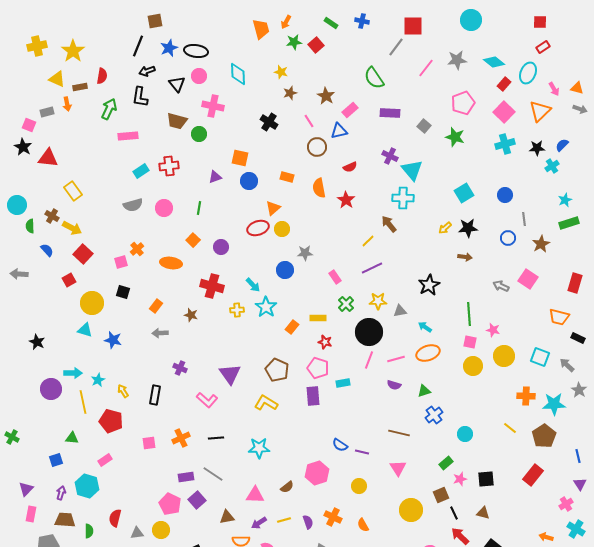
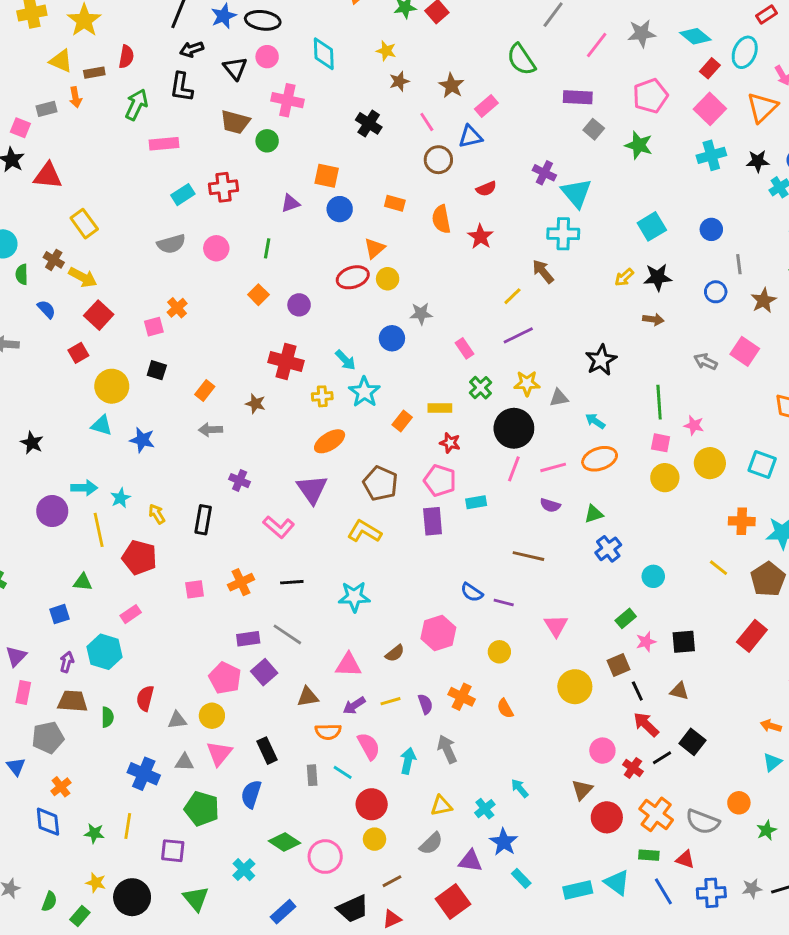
purple rectangle: (390, 113) -> (578, 97), moved
orange ellipse: (171, 263) -> (330, 441), moved, turned -40
brown line: (399, 433) -> (528, 556), moved

